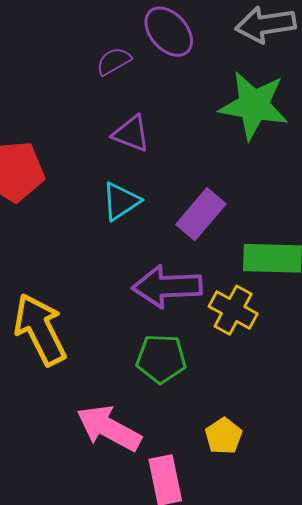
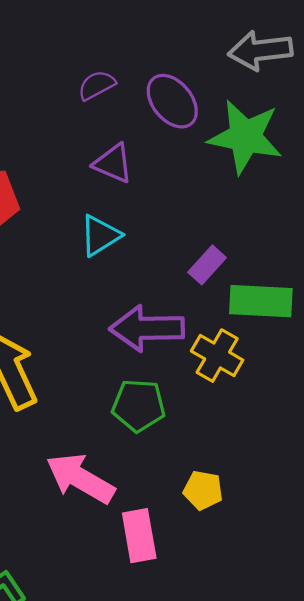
purple ellipse: (169, 32) -> (172, 101), moved
purple rectangle: (201, 214) -> (207, 265), moved, size x0.7
yellow pentagon: (224, 436) -> (203, 490), turned -30

